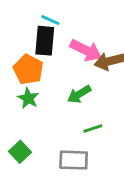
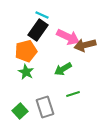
black rectangle: (45, 41) -> (38, 30), turned 30
orange pentagon: (28, 69) -> (26, 51), turned 30
gray rectangle: (74, 160) -> (45, 107), moved, turned 70

